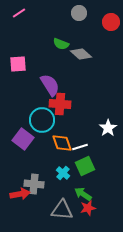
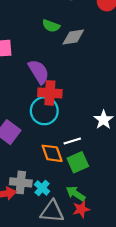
gray diamond: (81, 54) -> (73, 37), turned -50
cyan circle: (42, 120) -> (44, 111), moved
orange diamond: (62, 143) -> (52, 153), moved
cyan cross: (63, 173) -> (42, 188), moved

